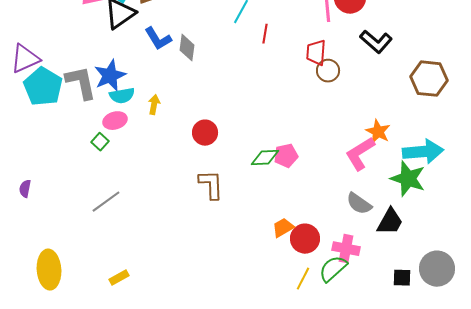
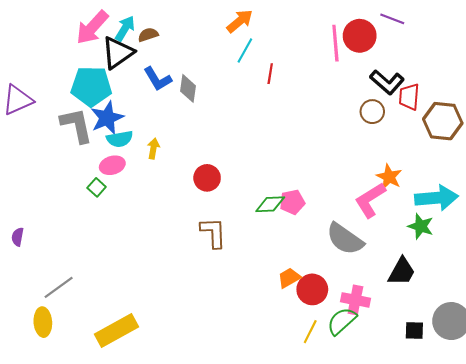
red trapezoid: (316, 53) -> (409, 97), moved
brown circle: (328, 71) -> (372, 112), moved
cyan pentagon: (43, 87) -> (91, 86), moved, turned -30
green star: (408, 179) -> (421, 226), size x0.7
gray line: (106, 202) -> (59, 287), moved
gray semicircle: (359, 204) -> (345, 239), moved, size x1.4
yellow ellipse: (49, 270) -> (43, 322), size x0.7
yellow rectangle: (119, 278) -> (117, 330), size x2.0

